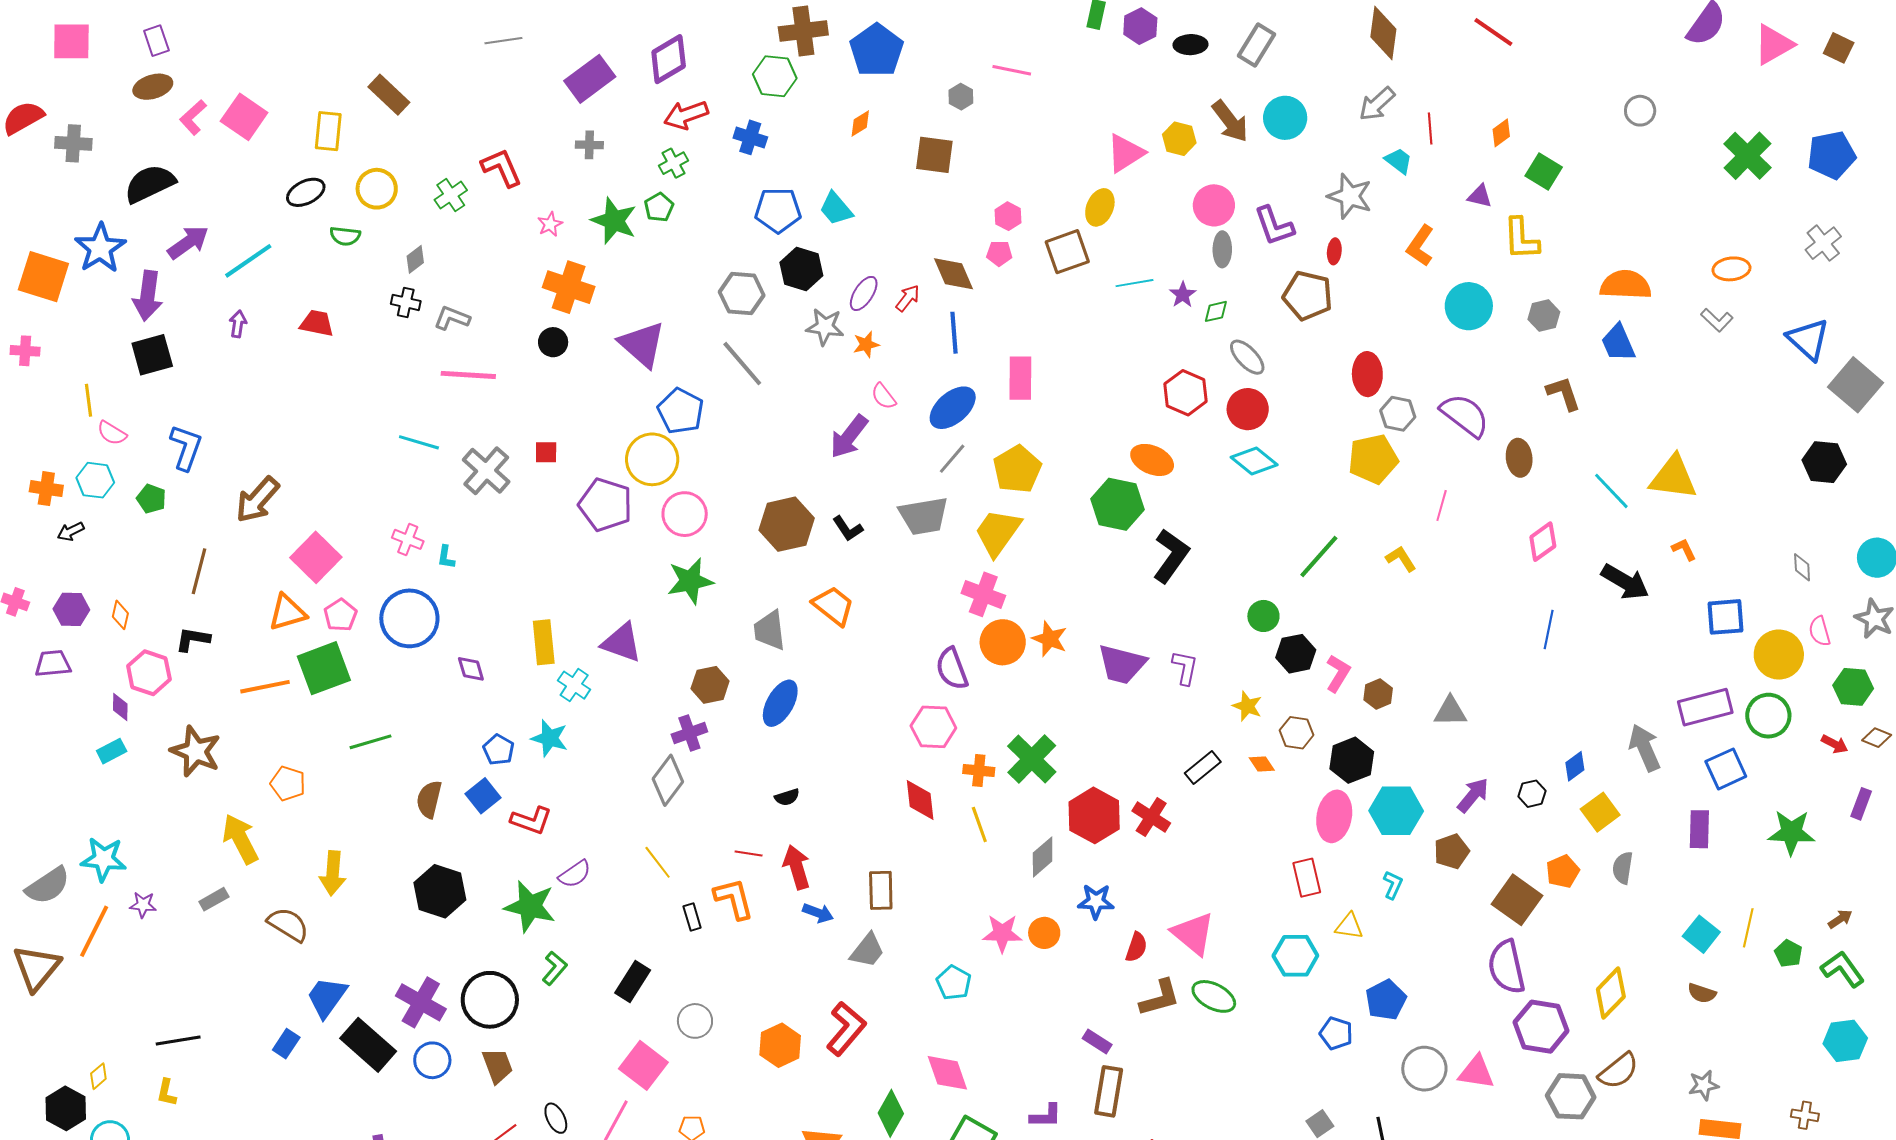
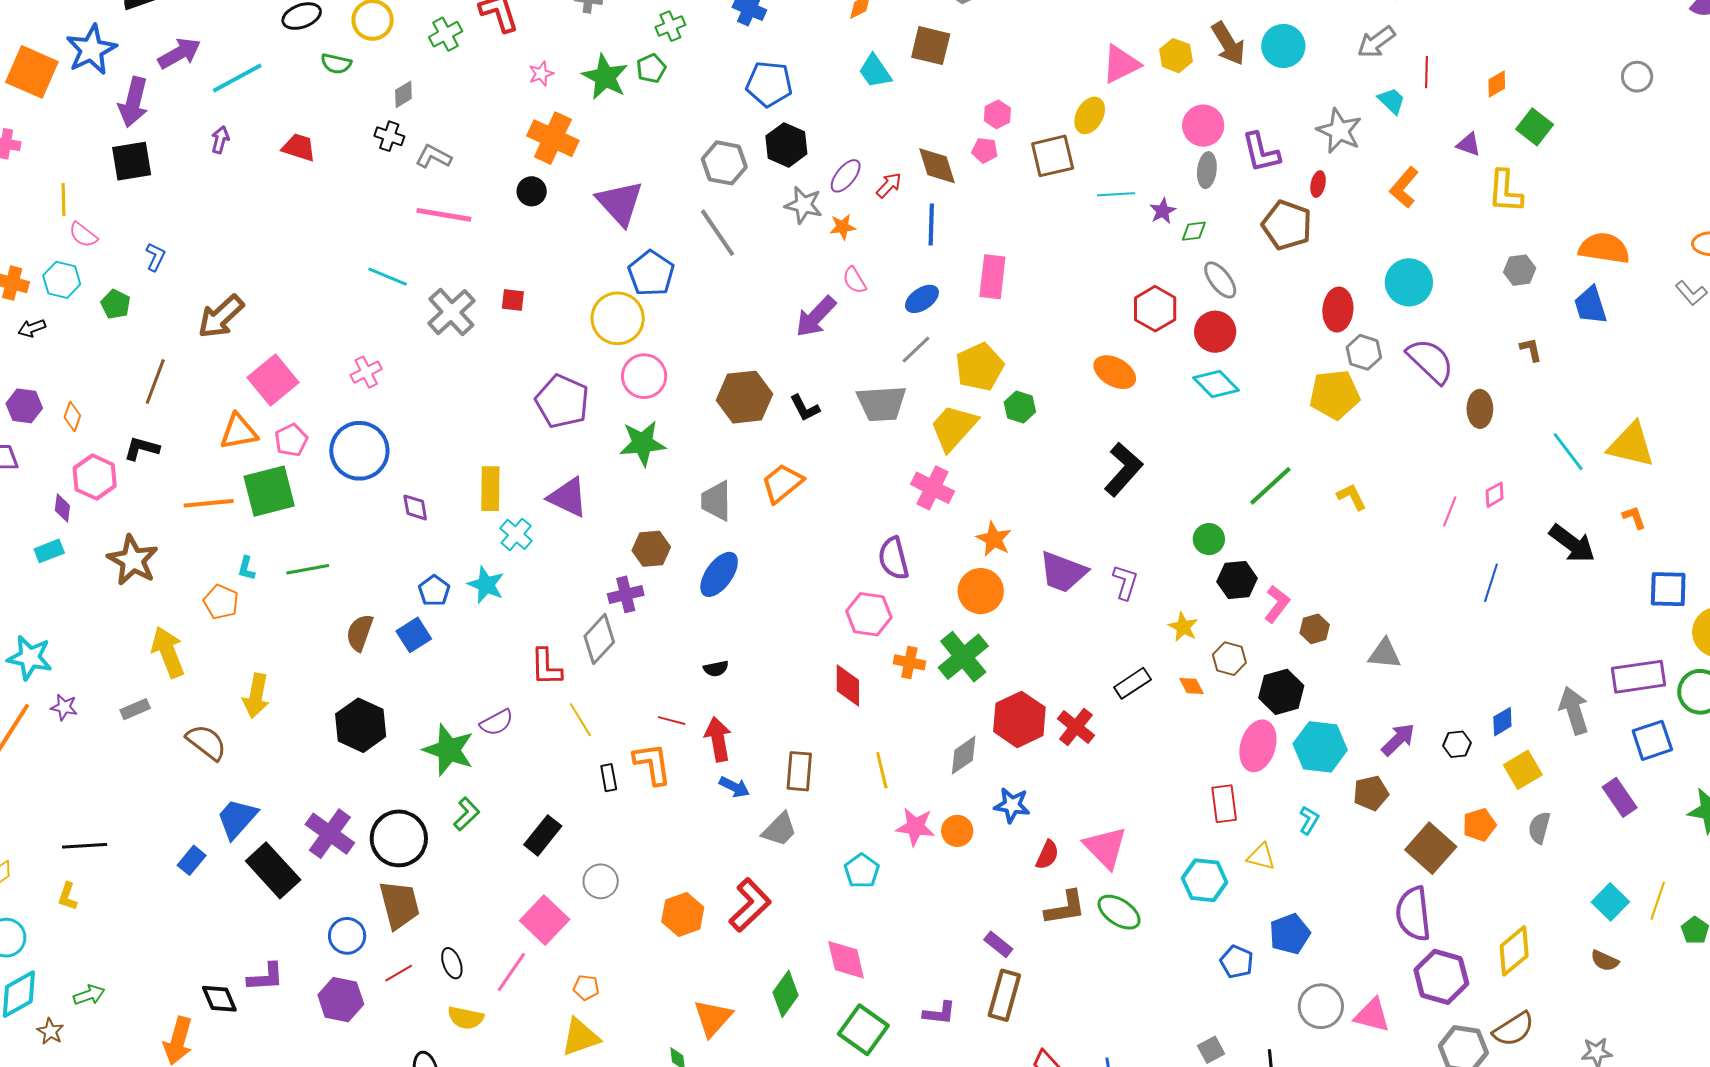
cyan trapezoid: (836, 209) -> (875, 71), moved
cyan circle: (1469, 306) -> (1409, 282), moved
brown L-shape: (1564, 393) -> (1531, 350), size x0.7
blue ellipse: (953, 408) -> (922, 299), size x0.7
blue L-shape: (186, 447) -> (155, 257), size x0.6
green hexagon: (1117, 504) -> (1020, 407), moved, size x0.6
purple pentagon: (605, 505) -> (562, 401), moved
pink line: (1442, 505) -> (1450, 511), moved
pink cross: (408, 539) -> (366, 372), turned 36
pink diamond: (1543, 542) -> (1495, 495), size x0.7
cyan L-shape: (446, 557) -> (246, 568), moved
orange trapezoid: (833, 606) -> (782, 483), turned -84
orange circle: (1003, 642) -> (981, 591), moved
red L-shape: (531, 820) -> (546, 667), moved, turned 63
yellow line: (979, 824) -> (882, 770), moved
purple rectangle: (1699, 829) -> (1620, 797), turned -42
blue circle: (432, 1060) -> (347, 936), moved
brown trapezoid: (497, 1066) -> (399, 905), size x1.4

